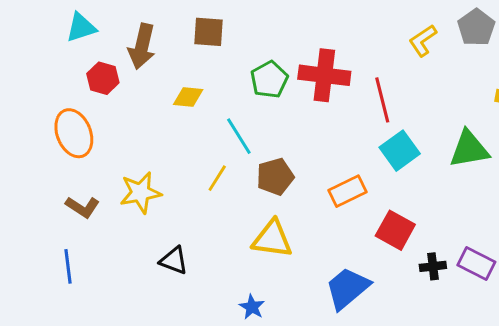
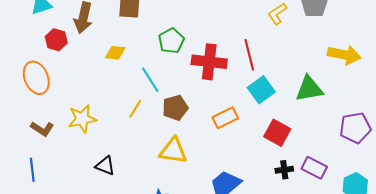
red cross: (324, 75) -> (209, 62), moved
red square: (395, 230) -> (277, 133), moved

